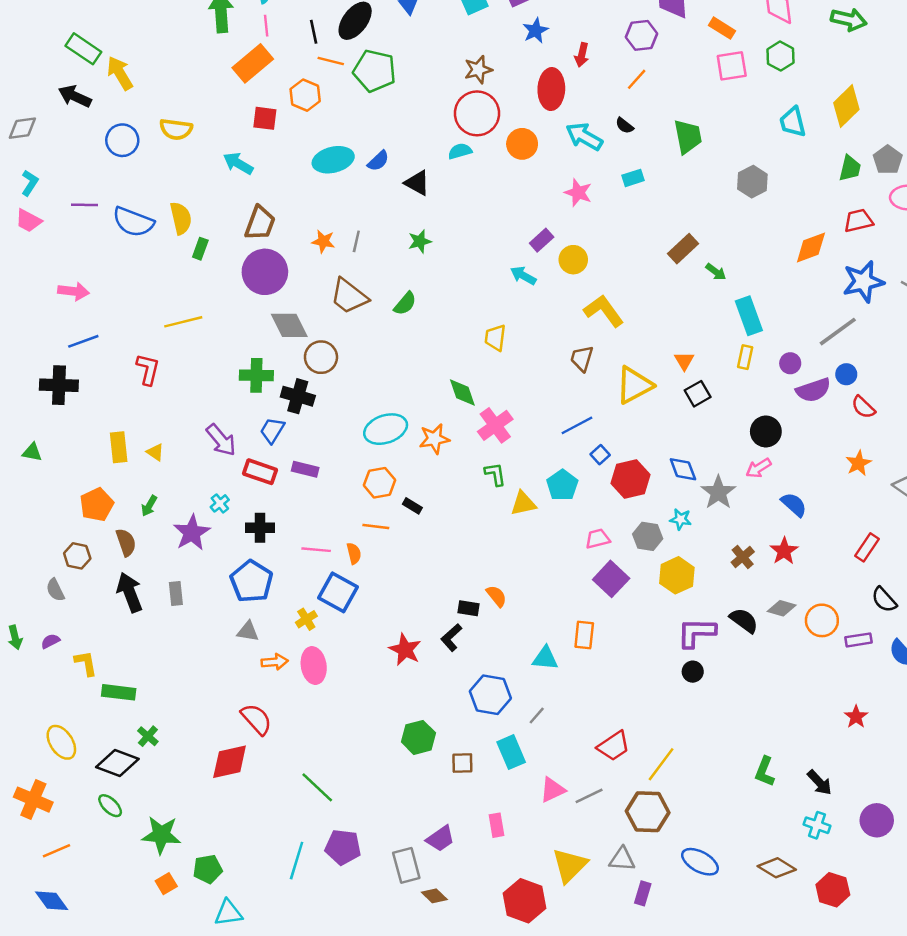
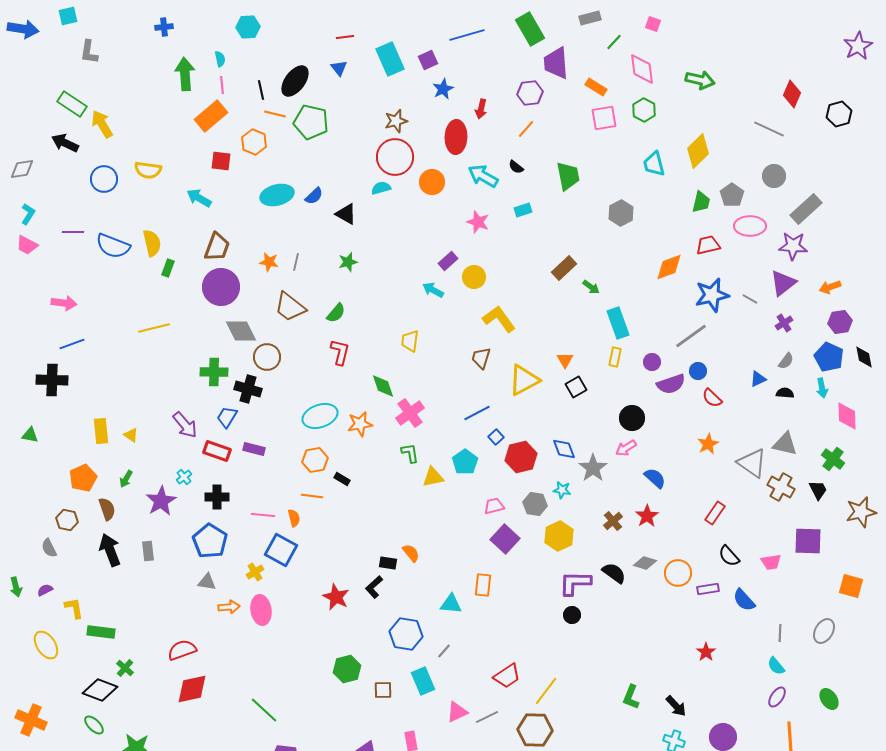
red L-shape: (148, 369) -> (340, 352), moved
red semicircle: (256, 719) -> (182, 650), moved, turned -68
yellow ellipse: (61, 742) -> (46, 645), moved

